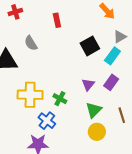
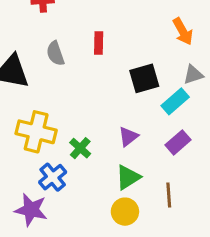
red rectangle: (57, 20) -> (99, 43), moved
purple rectangle: (111, 82) -> (178, 142), moved

